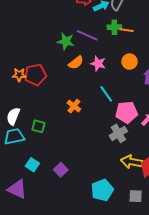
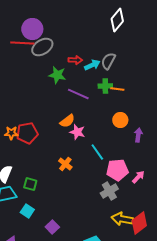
green star: (66, 41) -> (57, 75), moved
pink star: (98, 64) -> (77, 132), moved
cyan square: (32, 165) -> (27, 211), moved

